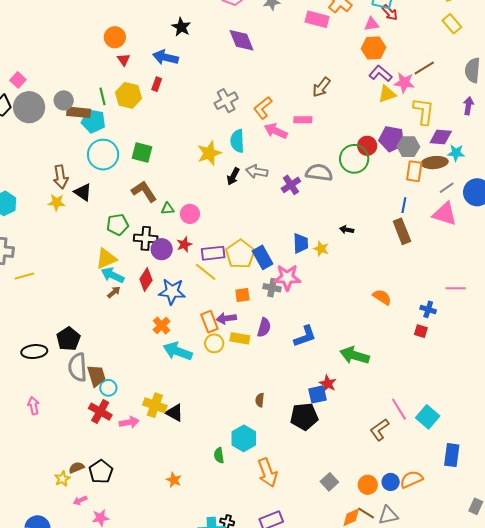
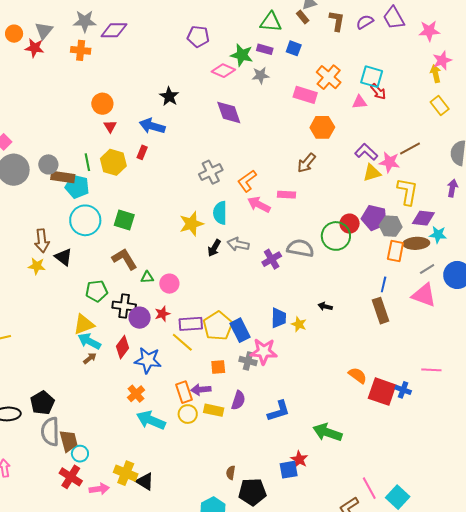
orange hexagon: (373, 48) -> (322, 127), moved
red square: (421, 331) -> (382, 392), moved, size x2.0
black pentagon: (304, 417) -> (252, 492), moved

